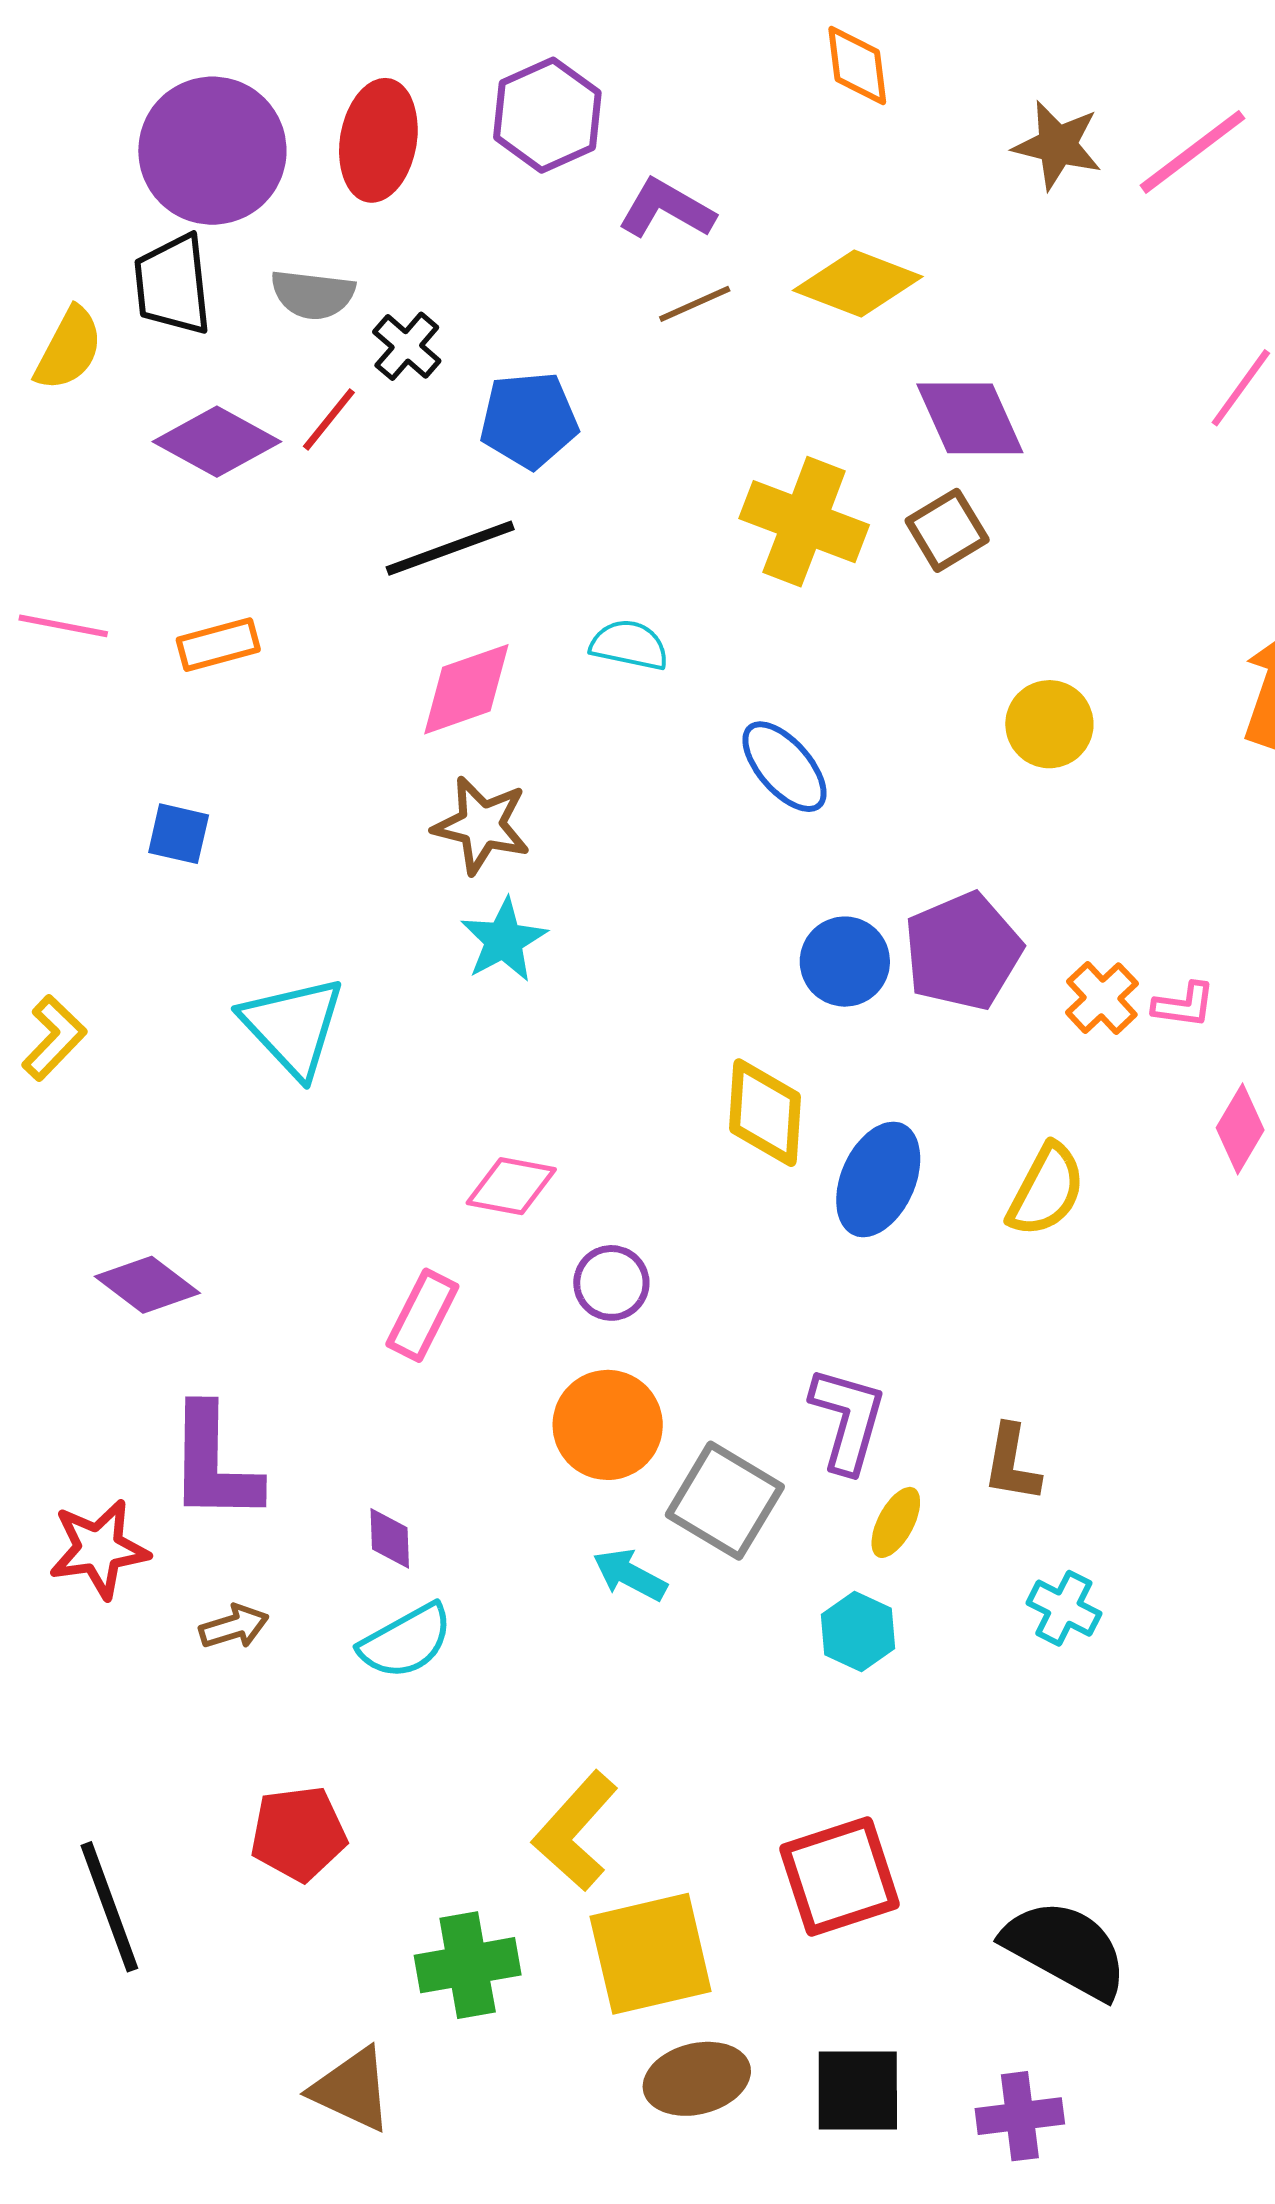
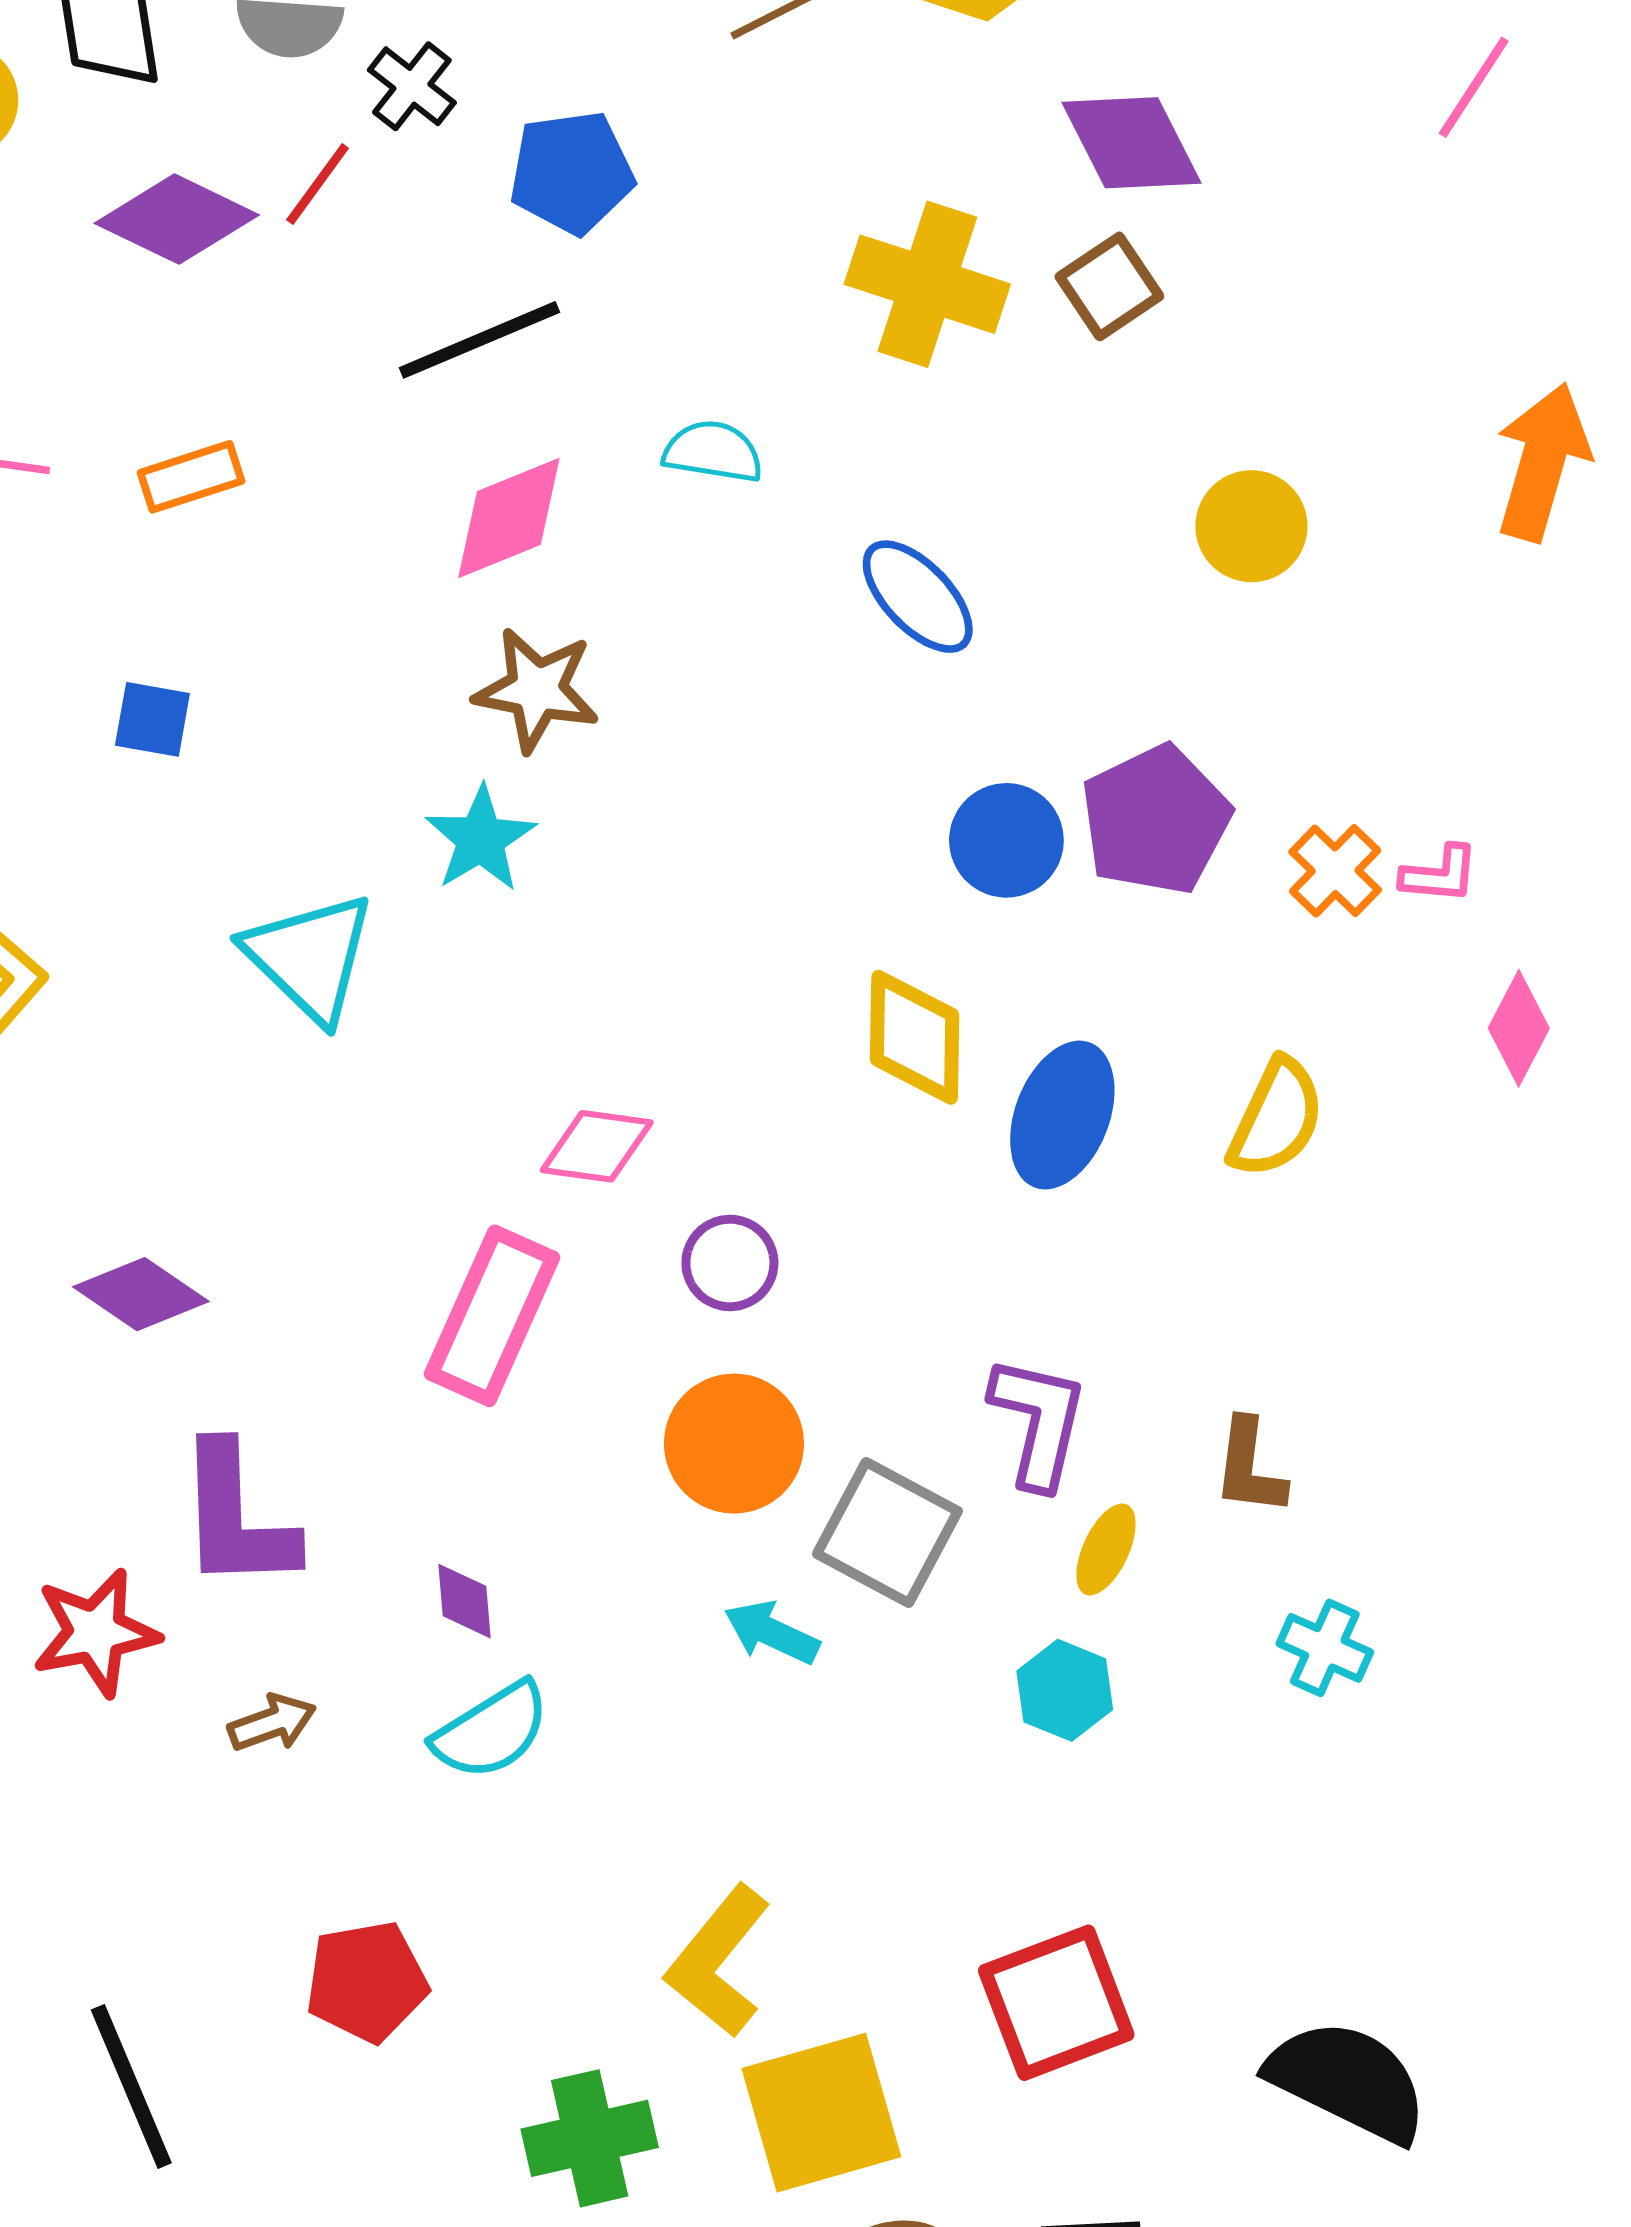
cyan star: (504, 940) -> (481, 839), moved
pink rectangle: (422, 1315) -> (492, 1316), size x1.5

